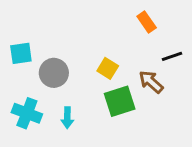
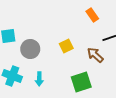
yellow square: (108, 68) -> (66, 46), turned 32
green square: (120, 101) -> (81, 82), moved

